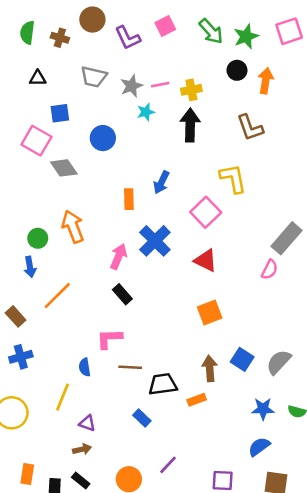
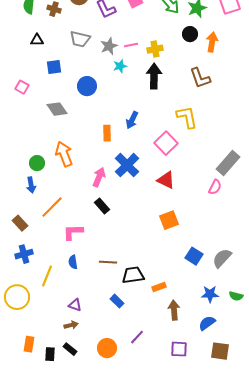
pink square: (36, 141) -> (22, 87), moved, size x0.6
pink L-shape: (109, 339) -> (73, 232), moved
brown arrow: (210, 369) -> (174, 310), moved
yellow line: (62, 397) -> (47, 276), moved

